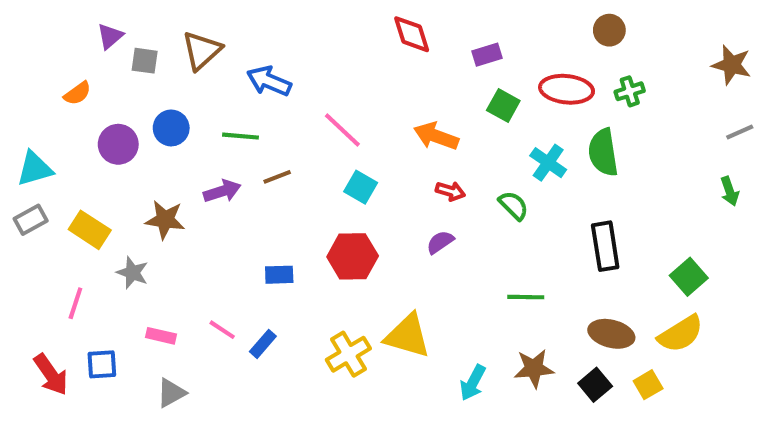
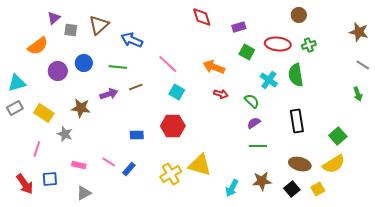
orange semicircle: (77, 93) -> (38, 46), size x1.5
gray line: (740, 132) -> (363, 65), turned 56
purple semicircle: (440, 242) -> (254, 123), moved

